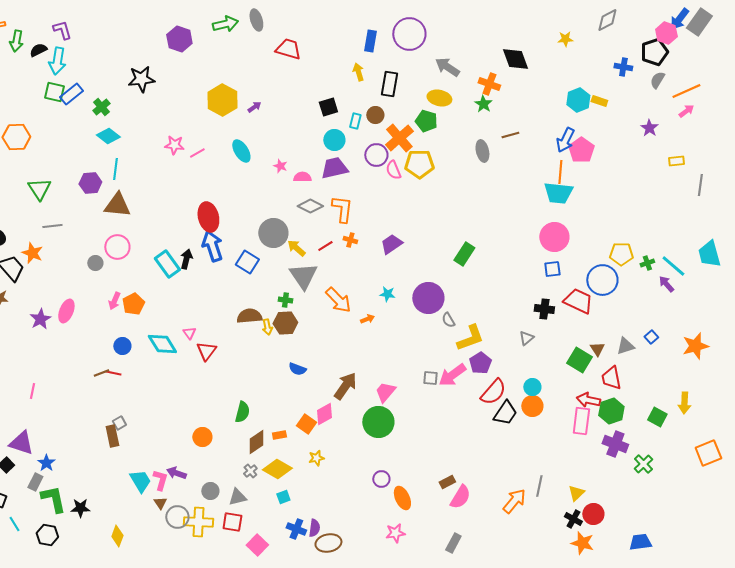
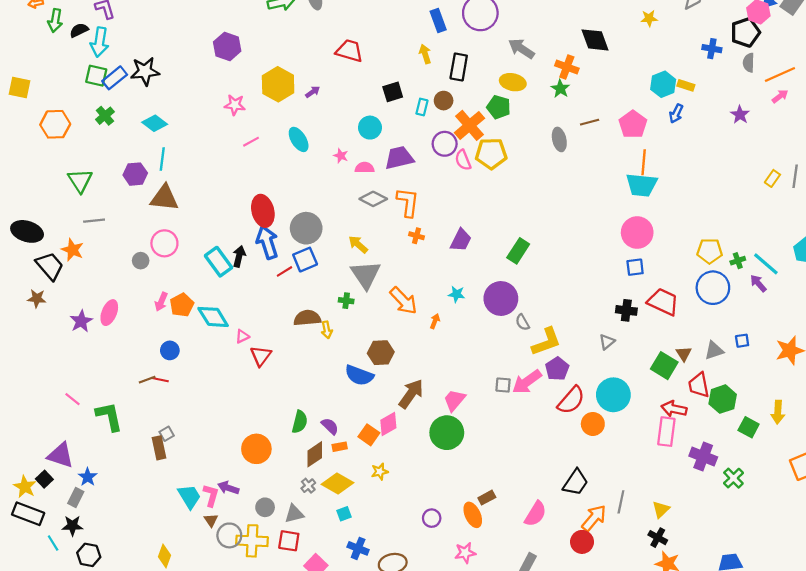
purple hexagon: (179, 39) -> (227, 46), moved
blue rectangle: (370, 41) -> (438, 20), turned -30
red trapezoid: (288, 49) -> (349, 51), moved
black star: (141, 79) -> (145, 71), moved
gray semicircle: (657, 80) -> (749, 63), turned -30
green cross: (101, 107) -> (105, 116), moved
cyan circle: (334, 140) -> (370, 128), moved
blue arrow: (565, 140) -> (676, 114), moved, size x0.7
pink star: (174, 145) -> (235, 105), moved
pink pentagon: (581, 150) -> (633, 124), moved
yellow rectangle: (676, 161) -> (772, 178), moved, turned -49
gray circle: (273, 233) -> (306, 228), moved
purple trapezoid: (391, 244) -> (461, 240), turned 150
red line: (325, 246) -> (285, 271), moved
green rectangle: (464, 254) -> (518, 251), moved
blue square: (247, 262) -> (305, 260), turned 35
blue circle: (602, 280) -> (713, 288), moved
orange arrow: (367, 319) -> (435, 321), turned -48
brown hexagon: (285, 323) -> (381, 353), moved
pink triangle: (189, 333) -> (242, 336), turned 40
blue square: (651, 337) -> (742, 341), turned 32
cyan diamond: (162, 344) -> (213, 317), moved
blue semicircle: (297, 369) -> (359, 375), size x1.5
cyan circle: (532, 387) -> (613, 395), size x1.8
pink line: (32, 391) -> (72, 399), turned -63
orange circle: (532, 406) -> (593, 424), moved
green hexagon: (611, 411) -> (723, 399), moved
black trapezoid: (505, 413) -> (576, 482), moved
orange circle: (202, 437) -> (256, 449), size x1.4
purple circle: (381, 479) -> (432, 518), moved
brown rectangle: (447, 482) -> (487, 498), moved
green L-shape: (53, 499) -> (109, 416), moved
black star: (80, 508) -> (72, 526), moved
red circle: (593, 514) -> (582, 542), moved
purple semicircle: (314, 528) -> (330, 426), moved, turned -54

